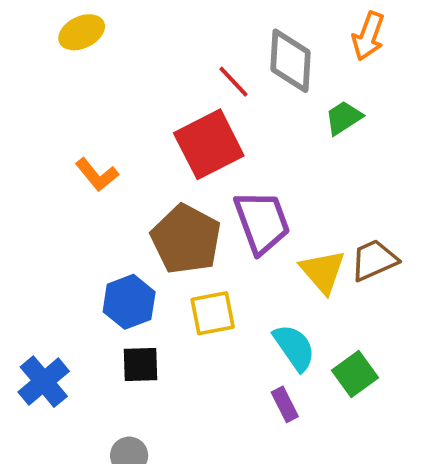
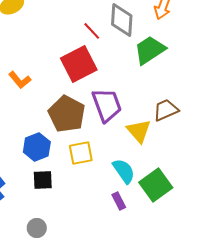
green trapezoid: (344, 118) -> (150, 50), size x1.6
brown trapezoid: (374, 260) -> (166, 110), moved
green square: (355, 374) -> (156, 185), size x1.4

